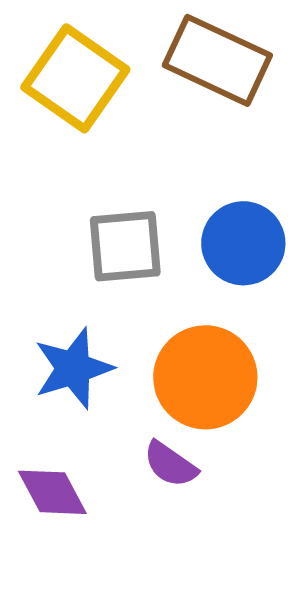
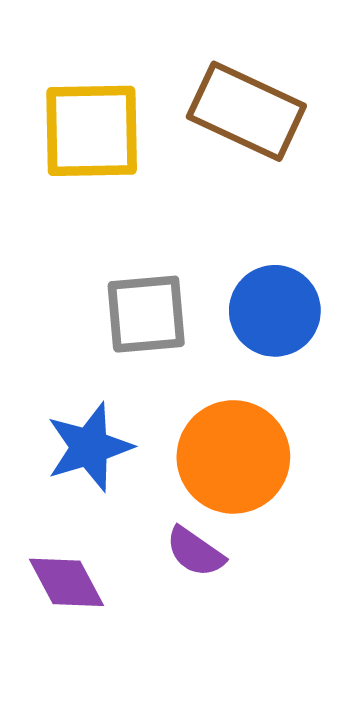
yellow square: (75, 78) -> (92, 131), turned -36

